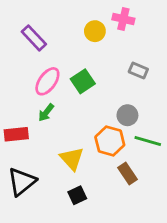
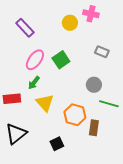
orange hexagon: (110, 141) -> (75, 115), moved
yellow triangle: (72, 159) -> (45, 103), moved
brown rectangle: (127, 174) -> (94, 128), turned 42

